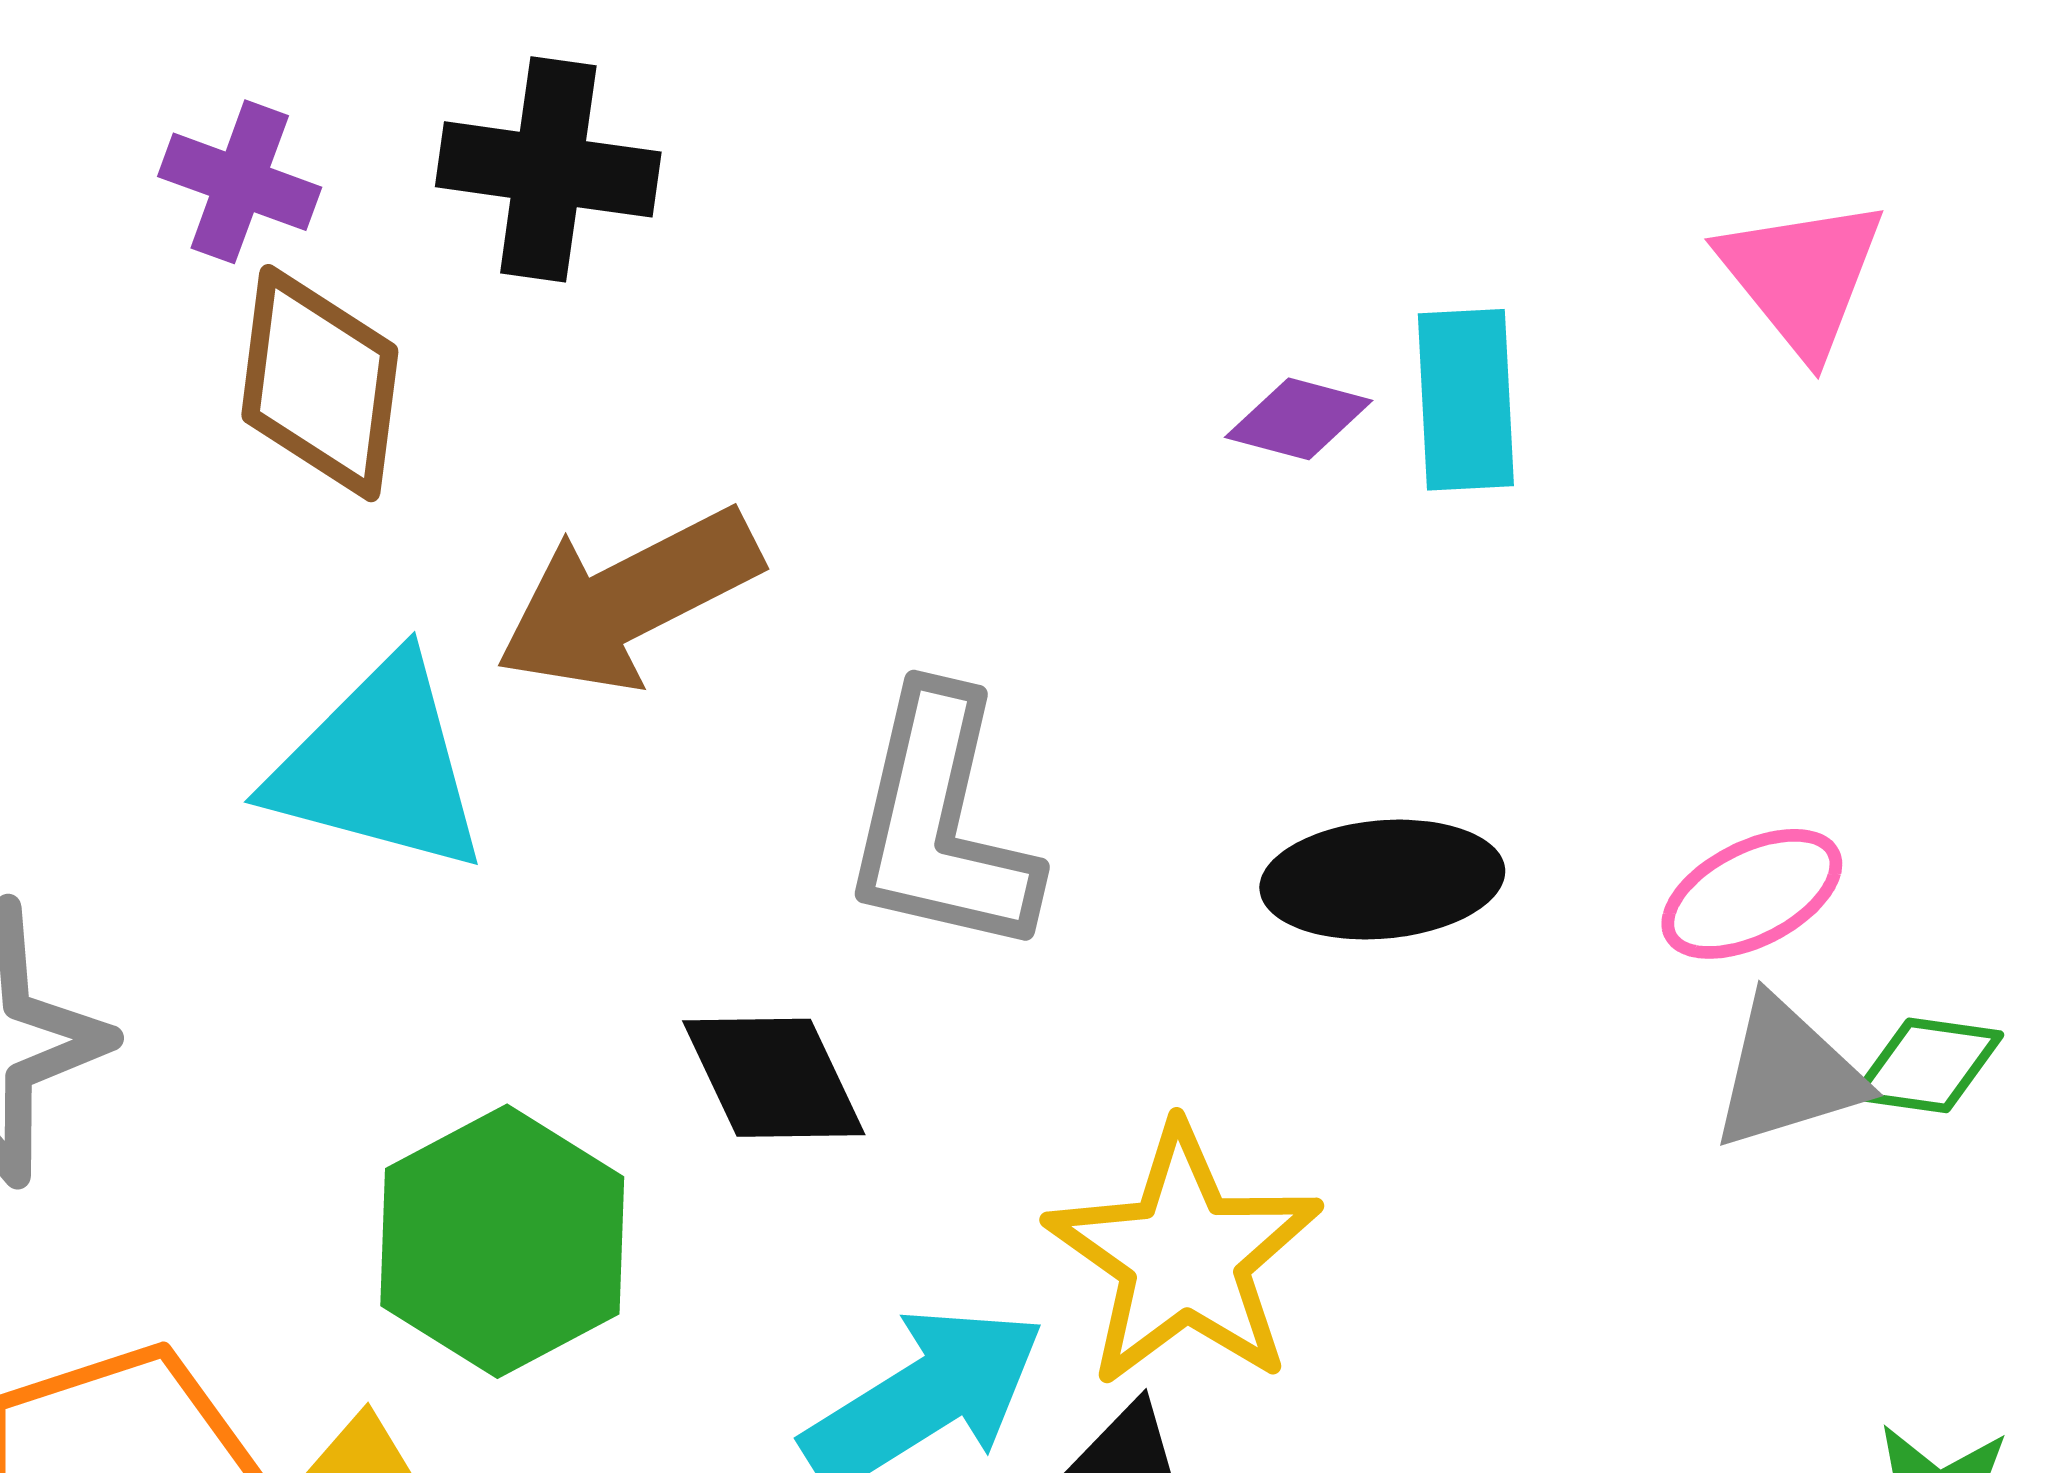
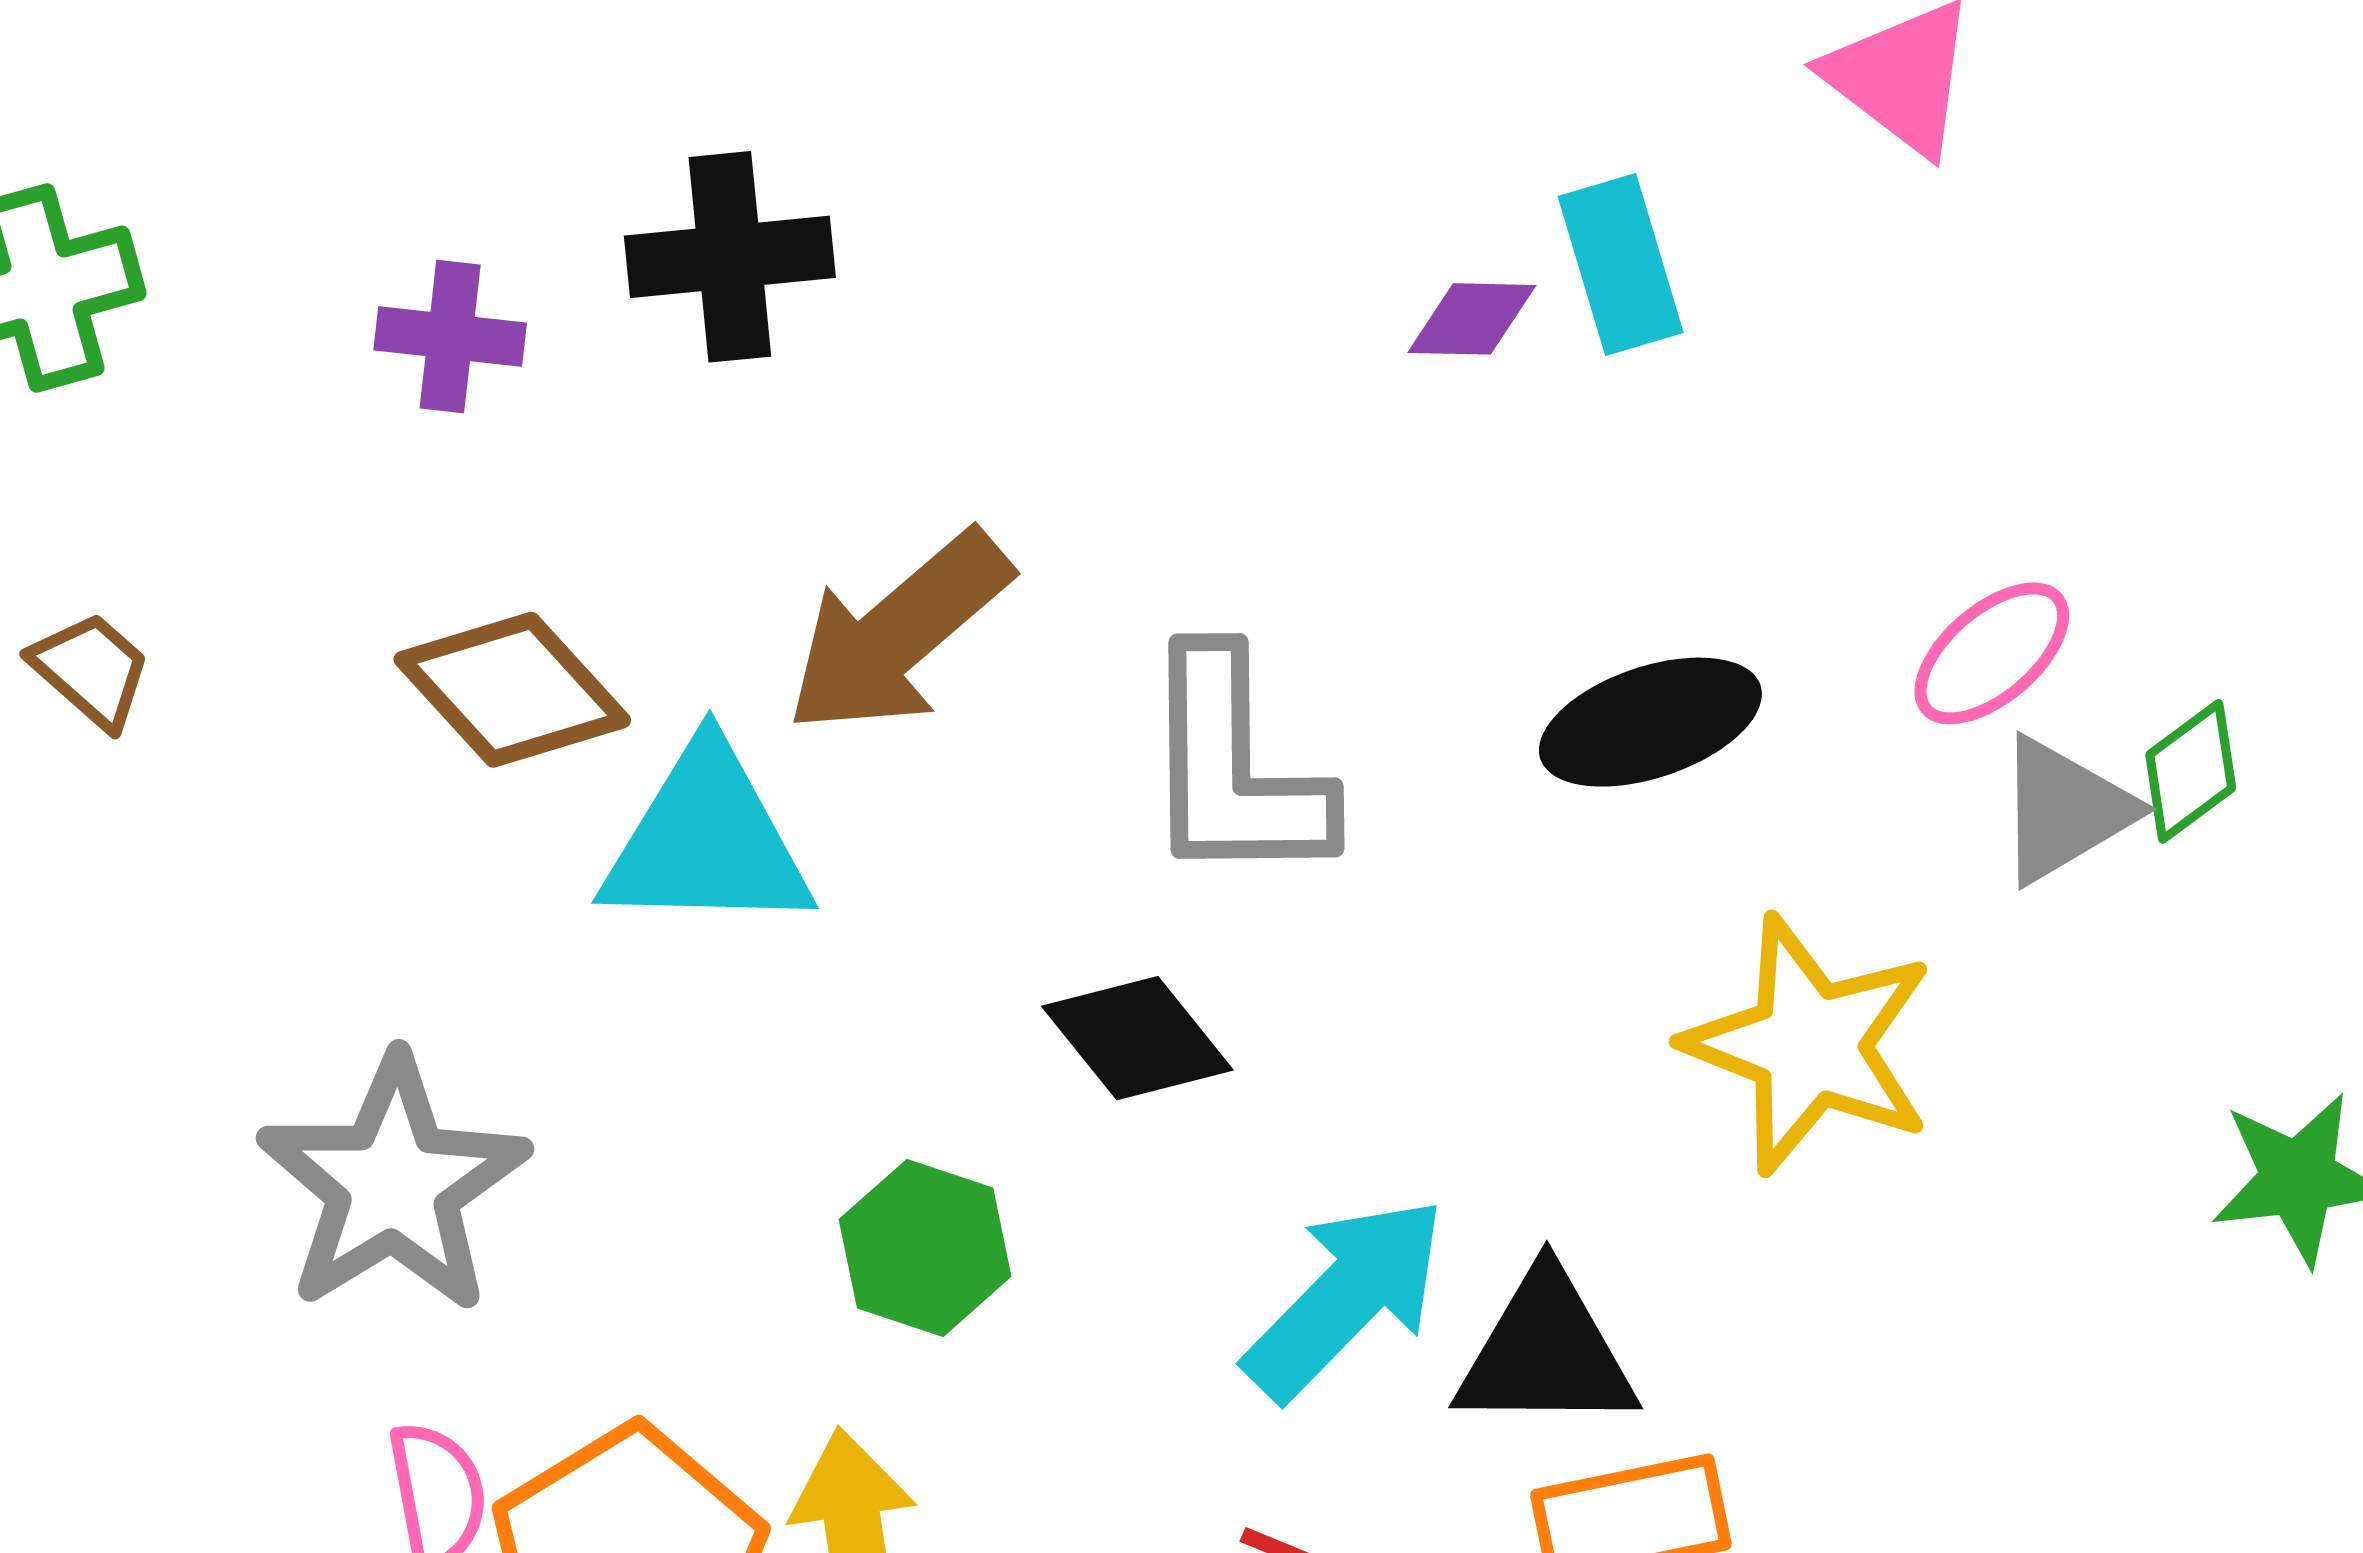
brown diamond: (320, 383) -> (512, 690), moved, turned -36
green diamond: (1928, 1065) -> (2191, 771), turned -31
green hexagon: (502, 1241) -> (925, 1248), size x0.7
yellow star: (1184, 1256) -> (1810, 1045), moved

